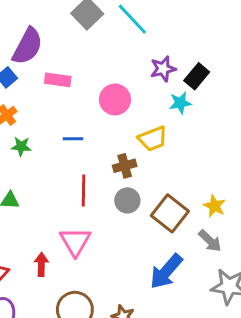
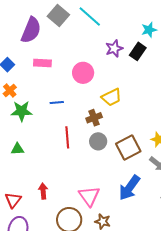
purple semicircle: (28, 46) -> (31, 30), moved
cyan star: (180, 103) -> (149, 30), moved
green star: (21, 146) -> (22, 111), size x1.5
brown square: (170, 213) -> (128, 148), turned 30
pink triangle: (75, 241) -> (89, 196), moved

